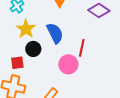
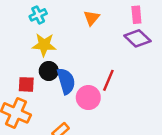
yellow star: (26, 29) -> (44, 45), turned 30
blue semicircle: (55, 33) -> (66, 81), moved

